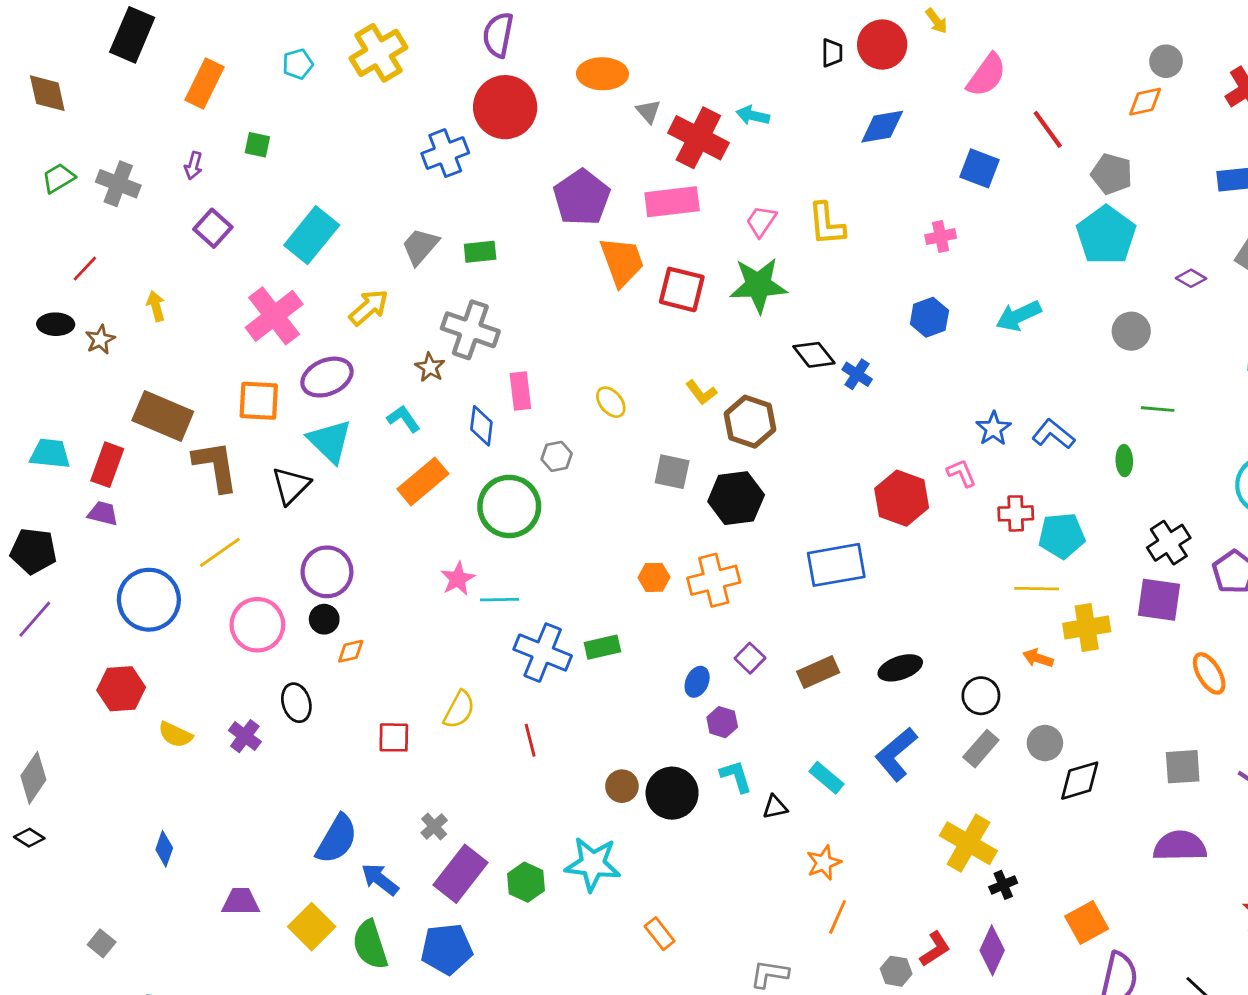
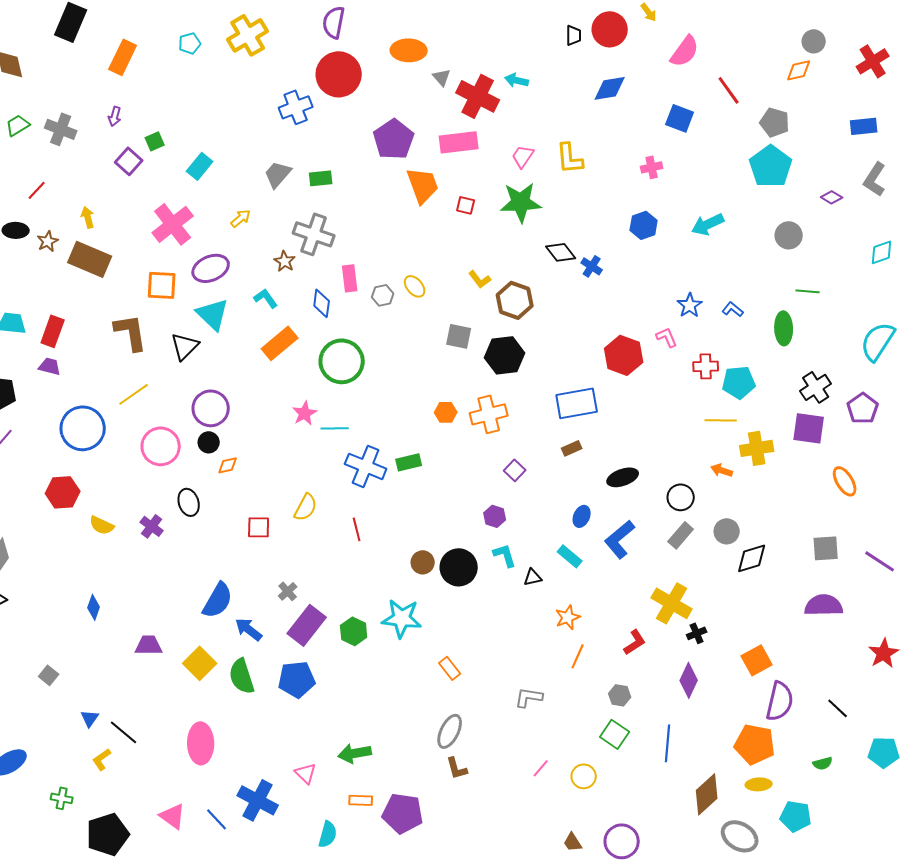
green square: (257, 145) -> (155, 141), moved, turned -36
cyan rectangle: (312, 235) -> (200, 166), size x0.7
red square: (682, 289) -> (466, 205), size x0.6
yellow arrow: (369, 308) -> (241, 218), size x0.7
brown rectangle: (163, 416) -> (90, 259), moved
blue L-shape: (1053, 434) -> (733, 309), size x0.7
gray hexagon: (557, 456) -> (383, 295), moved
green ellipse: (1124, 461) -> (784, 328), size x1.5
brown rectangle: (818, 672) -> (572, 448), moved, size x0.7
blue ellipse: (697, 682) -> (582, 516), moved
red L-shape: (935, 949) -> (635, 642), moved

